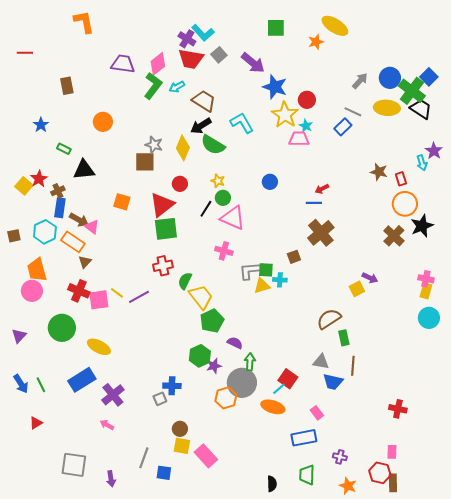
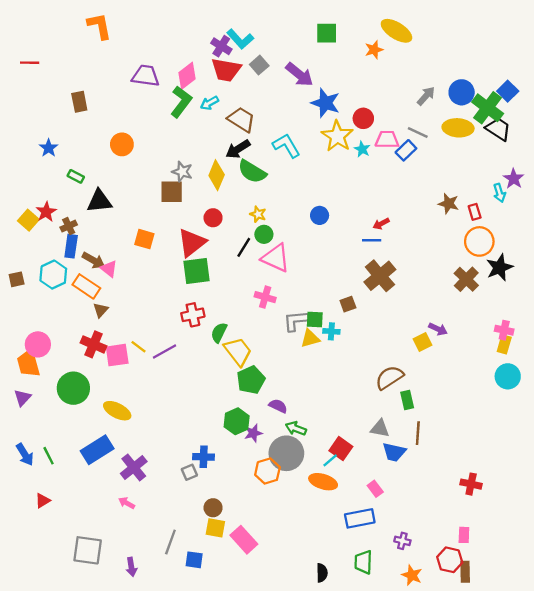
pink trapezoid: (299, 139) -> (387, 140), moved
orange trapezoid: (37, 270) -> (28, 363), moved
green arrow: (250, 362) -> (296, 428), turned -72

